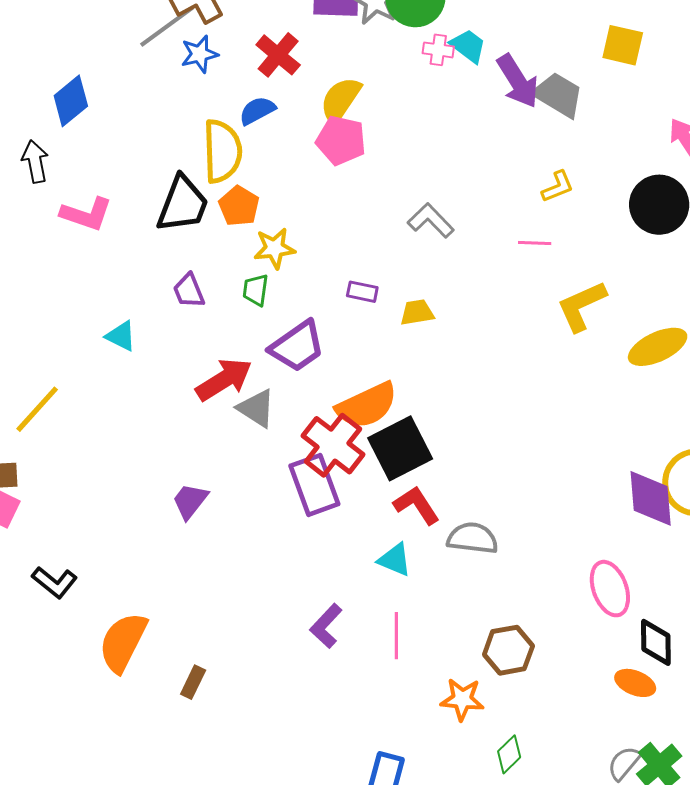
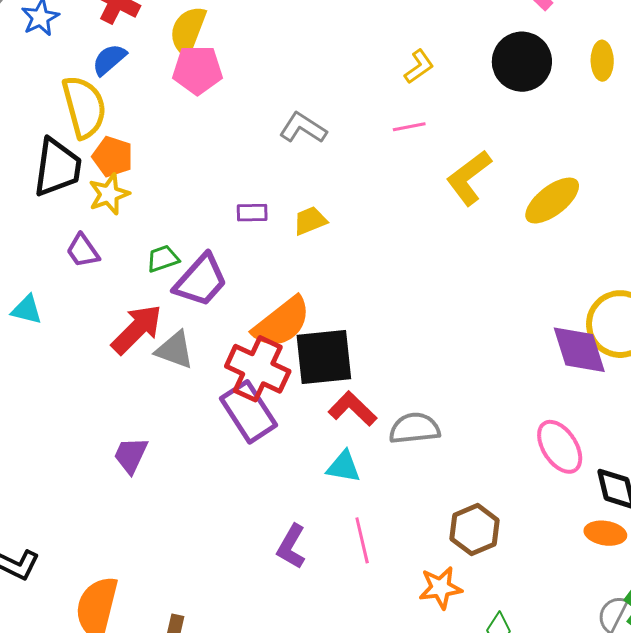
yellow star: (274, 248) -> (109, 194), moved
green trapezoid: (256, 290) -> (163, 259), moved, turned 76
black square: (400, 448) -> (324, 357), turned 34

